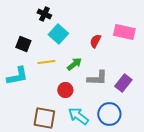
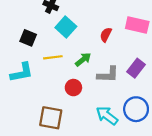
purple rectangle: (123, 83) -> (136, 68), moved
blue circle: (109, 114) -> (136, 109), moved
cyan arrow: (78, 116) -> (107, 116), moved

